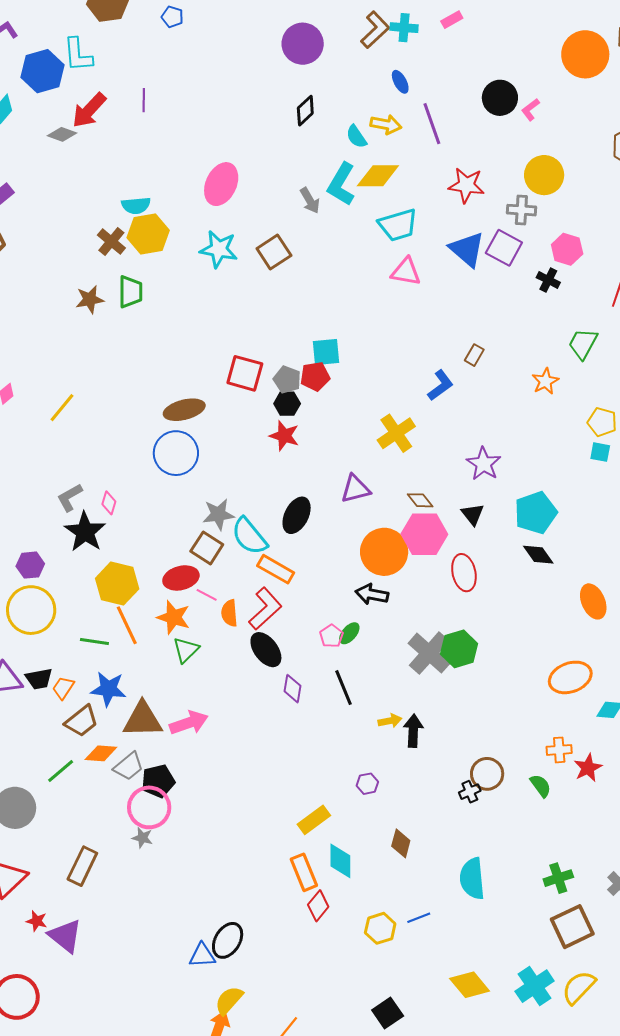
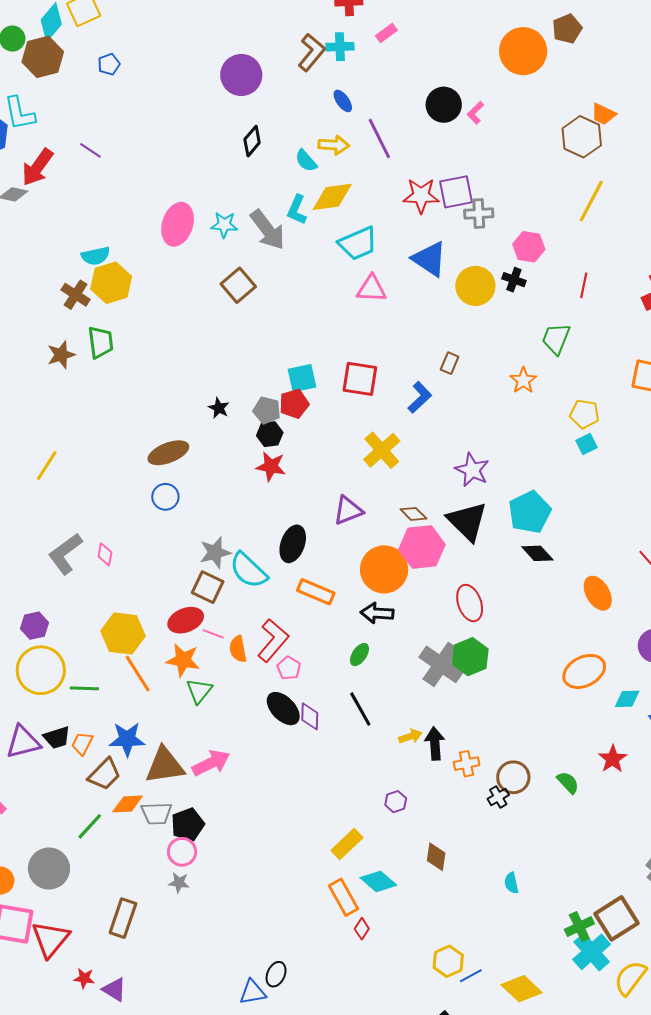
blue pentagon: (172, 17) -> (109, 64), turned -30
purple line: (144, 100) -> (90, 150), turned -50
yellow circle: (544, 175) -> (475, 286), moved
cyan L-shape: (341, 184) -> (297, 210), size x0.7
gray arrow: (310, 201) -> (268, 230), size x1.6
purple square: (504, 248) -> (456, 192), moved, turned -33
cyan star: (219, 249) -> (224, 225), moved, size x0.7
red square: (245, 373) -> (360, 379), moved
cyan square: (600, 452) -> (586, 444), turned -30
blue circle: (176, 453) -> (165, 497), size x0.6
gray L-shape: (70, 497) -> (65, 554), size x1.4
black triangle: (473, 514) -> (467, 521), size x1.8
black star: (85, 532) -> (219, 408), moved, size x0.5
orange rectangle: (276, 569) -> (316, 592), moved
red ellipse: (464, 573) -> (470, 603), moved
pink pentagon: (331, 636) -> (289, 668), moved
green line: (94, 642) -> (84, 688), moved
black ellipse: (266, 650) -> (283, 709), moved
orange cross: (559, 750) -> (467, 764), moved
gray trapezoid: (128, 766) -> (156, 813), turned 44
pink circle: (149, 807) -> (182, 852), size x0.7
cyan diamond: (340, 861) -> (378, 881), turned -42
green cross: (558, 878) -> (579, 927), moved
cyan semicircle: (472, 879) -> (511, 883), size x0.5
red diamond: (318, 906) -> (362, 929), size x0.7
blue line: (419, 918) -> (471, 976), moved
yellow hexagon: (380, 928) -> (448, 961), moved
purple triangle: (65, 936) -> (114, 990), size x0.7
black ellipse: (228, 940) -> (276, 974), size x0.7
cyan cross: (535, 986) -> (592, 952), moved

